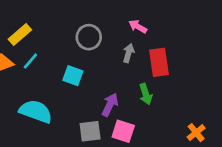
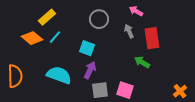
gray arrow: (129, 53) -> (129, 31), turned -40
green arrow: (146, 94) -> (142, 62), turned 140
purple arrow: (110, 105) -> (90, 70), moved

